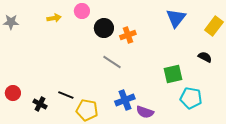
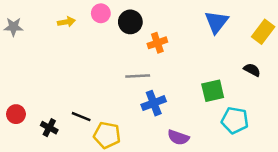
black circle: (104, 28) -> (130, 22), moved
gray line: (112, 62) -> (138, 76), turned -36
blue cross: (125, 100) -> (154, 103), moved

